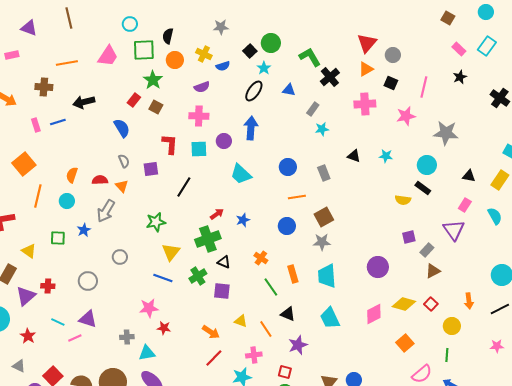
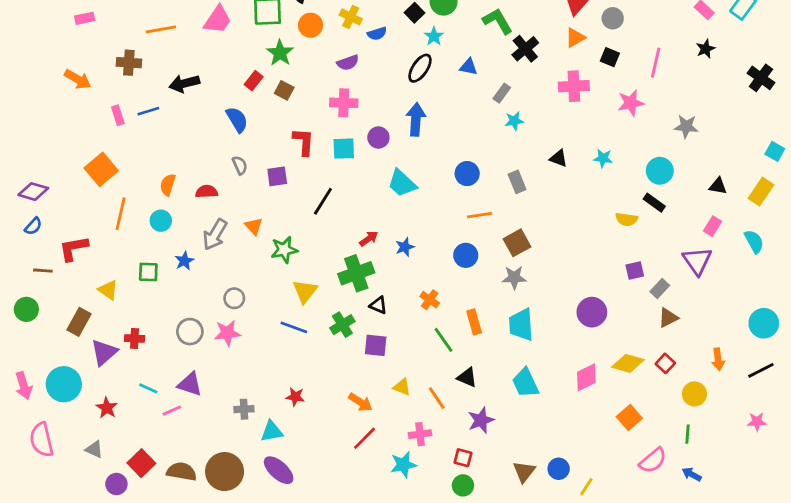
gray star: (446, 133) -> (686, 126), size x0.7
orange triangle: (122, 186) -> (254, 226), moved
pink star: (149, 308) -> (227, 333), moved

